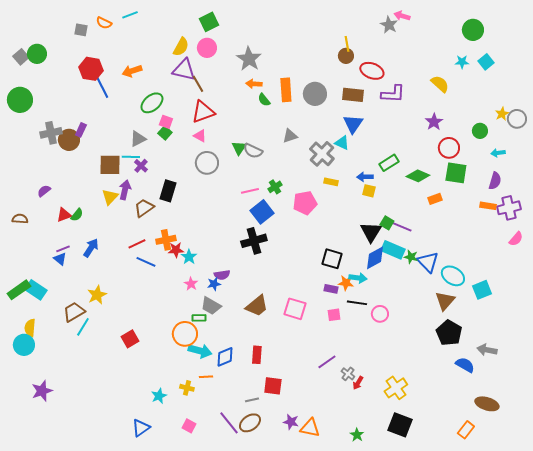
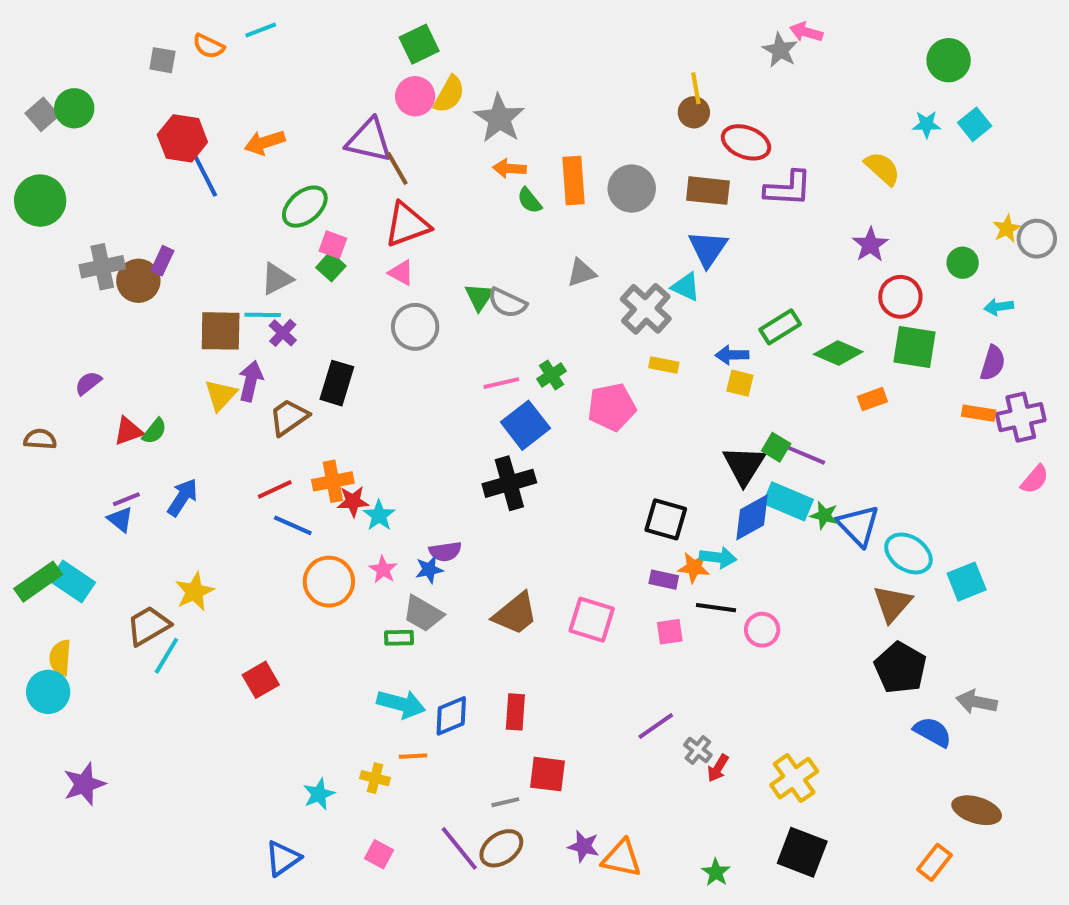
yellow semicircle: (181, 47) -> (449, 94), moved
orange circle: (185, 334) -> (329, 582), moved

